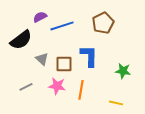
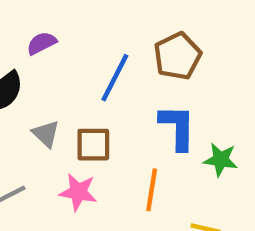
blue line: (62, 26) -> (115, 78), moved, turned -45
blue L-shape: (89, 56) -> (177, 127), moved
orange line: (81, 90) -> (152, 190), moved

